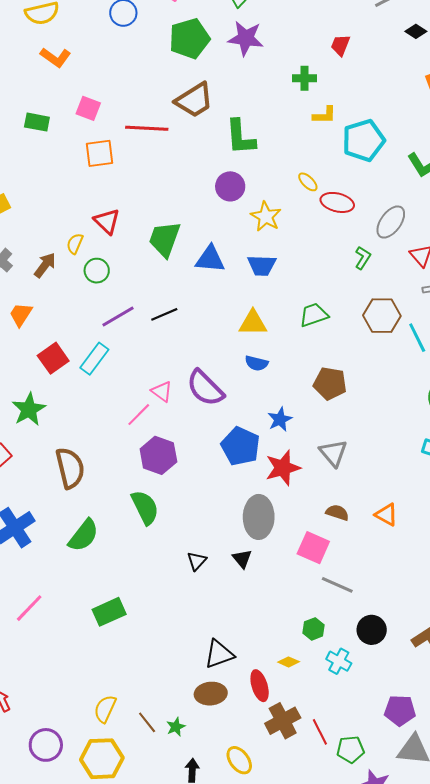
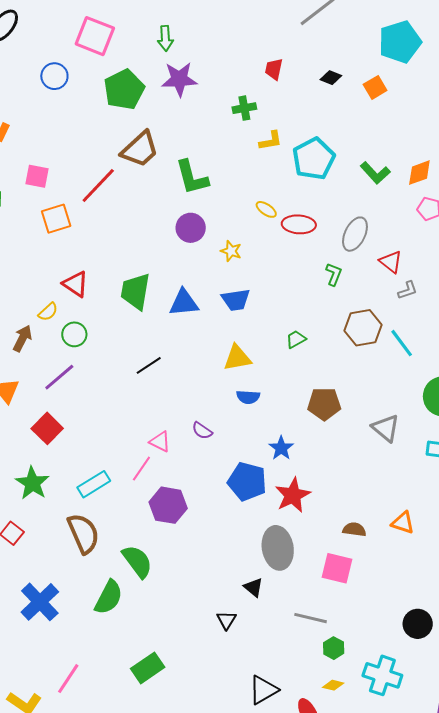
black diamond: (416, 31) -> (331, 78), moved
red line: (147, 128) -> (98, 185), turned -39
yellow star: (266, 217) -> (231, 251), size x0.7
yellow semicircle: (75, 244) -> (48, 312), turned -145
green trapezoid: (314, 315) -> (296, 339), size x0.7
purple line: (118, 317) -> (59, 377), moved
cyan rectangle: (94, 359) -> (94, 484), moved, turned 32
purple semicircle: (205, 388) -> (202, 431), size x0.5
gray triangle: (333, 453) -> (386, 428), moved
green semicircle: (145, 507) -> (137, 561), moved
black triangle: (242, 559) -> (253, 587), moved
black triangle: (197, 561) -> (226, 620), moved
gray line: (337, 585) -> (311, 618), moved
green hexagon: (313, 629) -> (334, 648), moved
black circle: (372, 630) -> (418, 624), moved
cyan cross: (339, 661) -> (382, 675), size x1.5

